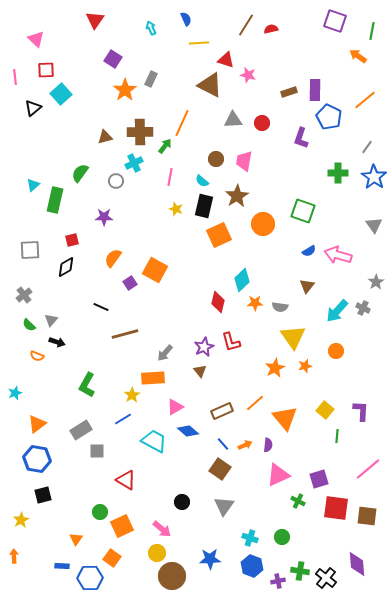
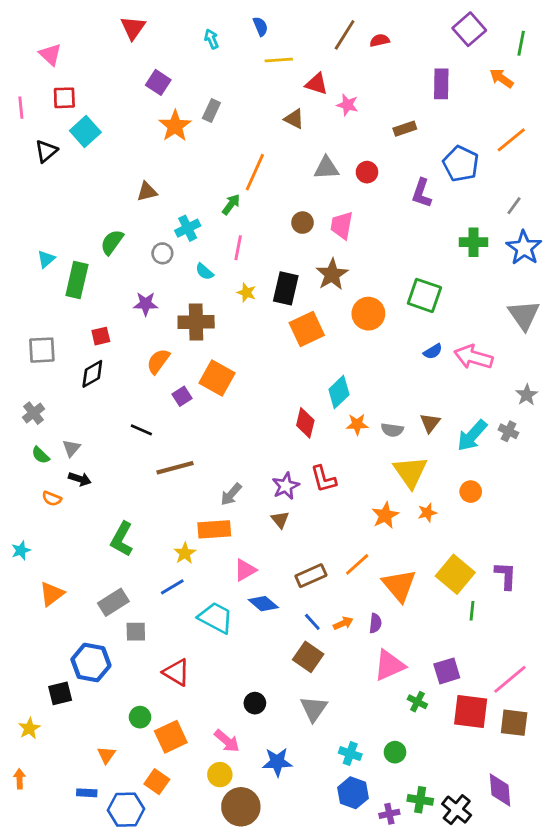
purple square: (335, 21) -> (469, 29), turned 30
brown triangle: (210, 85) -> (294, 119), size x0.6
purple rectangle: (315, 90) -> (441, 84), moved
brown cross: (140, 132) -> (196, 322), moved
cyan semicircle: (202, 181) -> (204, 272), moved
gray triangle: (374, 225) -> (524, 315), size x1.4
brown triangle: (307, 286) -> (430, 423), moved
yellow square: (325, 410) -> (455, 574), size x1.5
blue hexagon: (37, 459) -> (91, 662), moved
pink line: (368, 469) -> (510, 679), moved
blue star: (210, 559) -> (277, 762), moved

